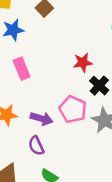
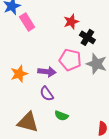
pink rectangle: (22, 69) -> (27, 22), moved

